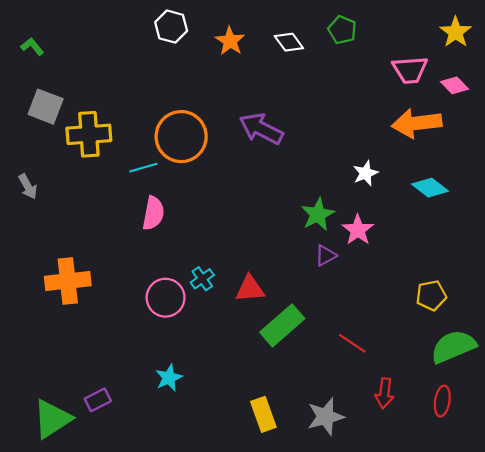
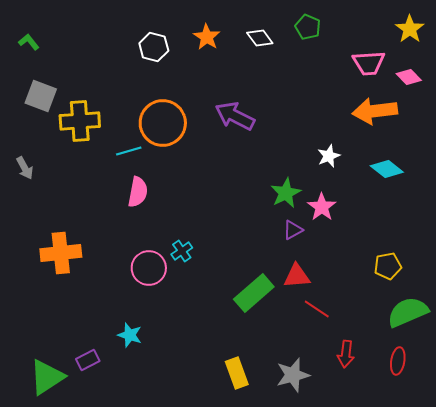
white hexagon: (171, 27) -> (154, 47), moved
red triangle: (250, 289) -> (297, 276), moved
cyan star: (169, 378) -> (130, 335), moved, turned -30

